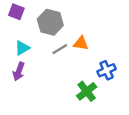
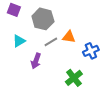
blue cross: (107, 70) -> (91, 51), moved
purple arrow: (19, 71) -> (36, 61), moved

